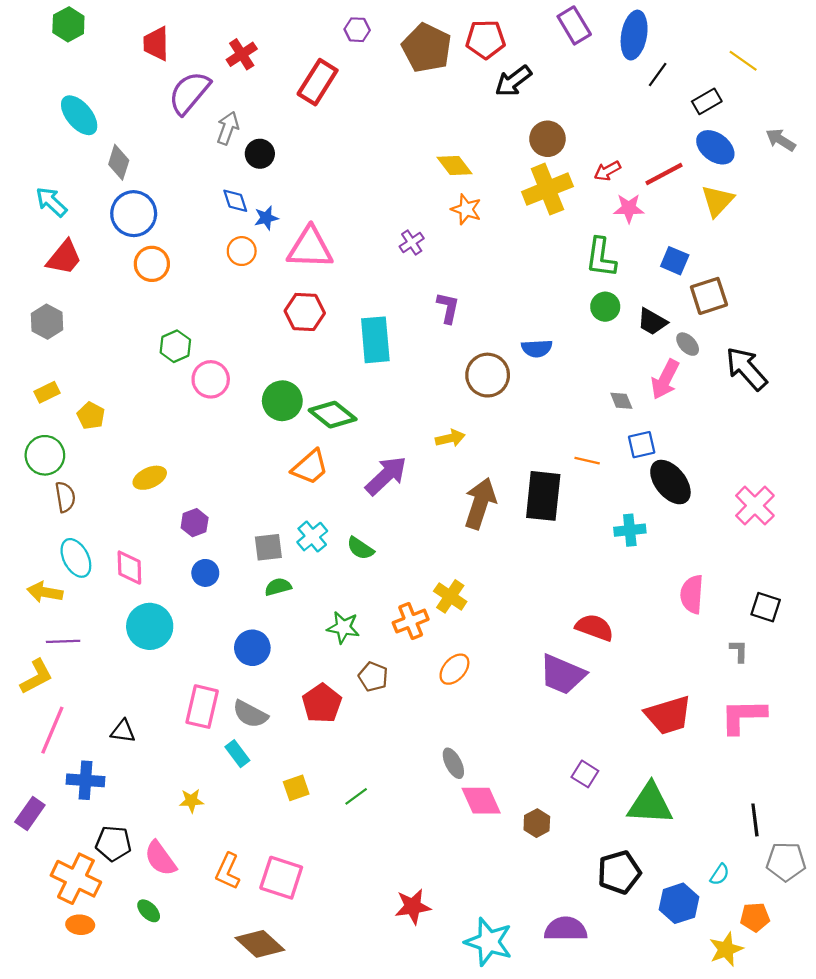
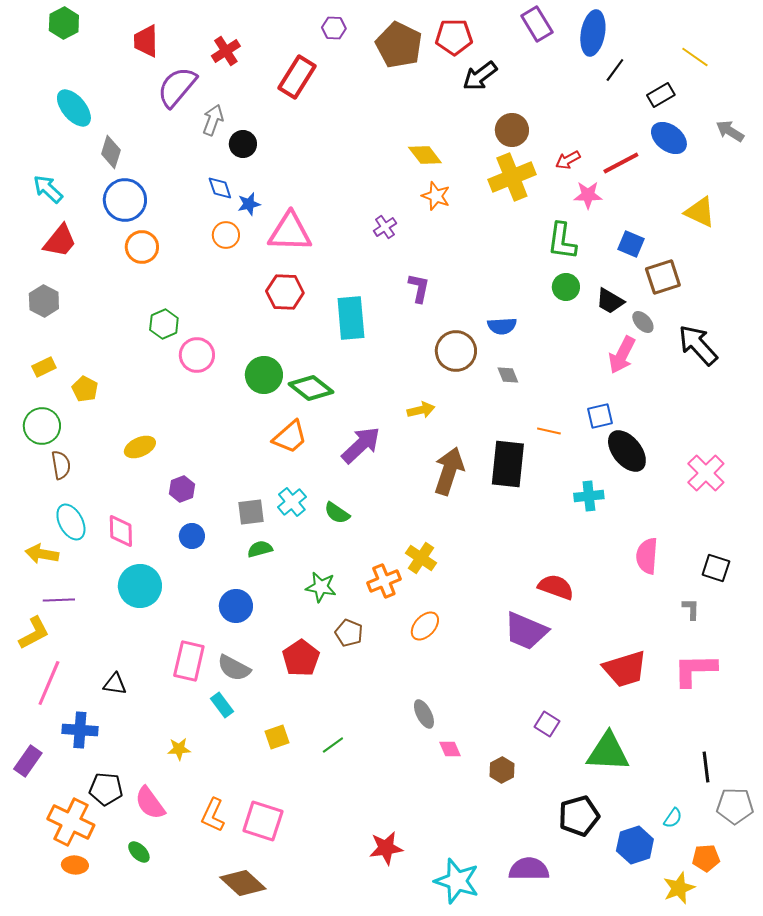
yellow triangle: (717, 201) -> (700, 212), moved, turned -48
gray diamond: (621, 401) -> (508, 375), moved
pink diamond: (481, 801) -> (450, 749), size x0.6

